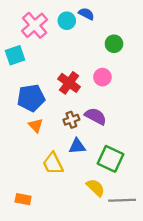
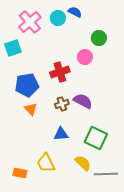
pink circle: (102, 77) -> (85, 57), moved
red cross: (69, 83) -> (60, 72), turned 36
blue triangle: (77, 146) -> (61, 134), moved
yellow trapezoid: (53, 163) -> (46, 163), moved

